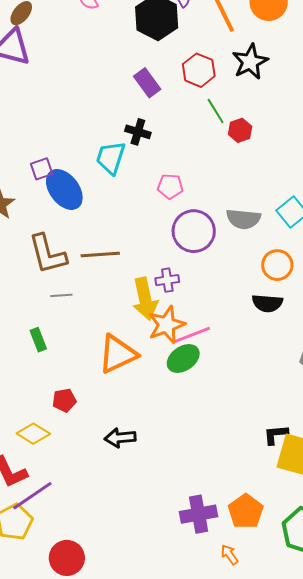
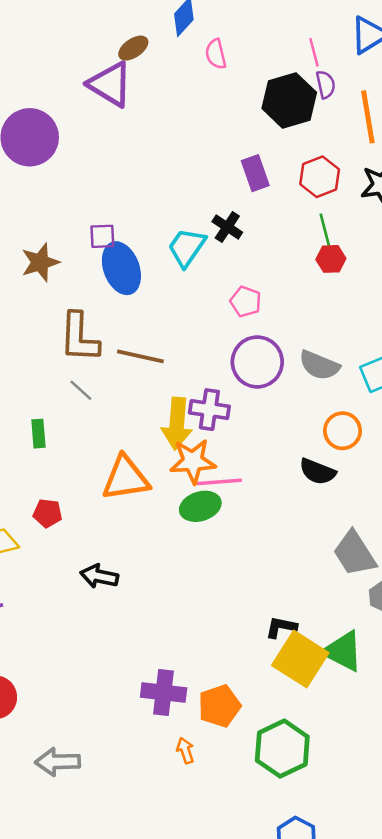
red hexagon: (240, 130) -> (331, 259), moved
purple cross: (167, 280) -> (209, 410), size x1.4
gray line: (61, 295) -> (81, 390), turned 30

